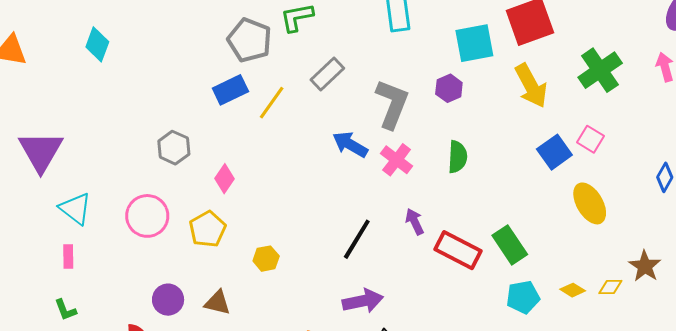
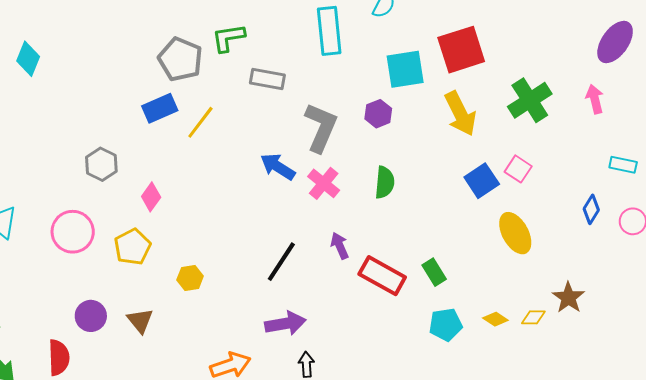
gray rectangle: (327, 74) -> (267, 79), moved, turned 52
green rectangle: (510, 245) -> (434, 272), size x0.7
brown triangle: (217, 303) -> (140, 321), turned 36

